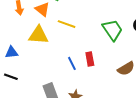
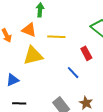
red rectangle: (90, 59) -> (86, 53), moved

